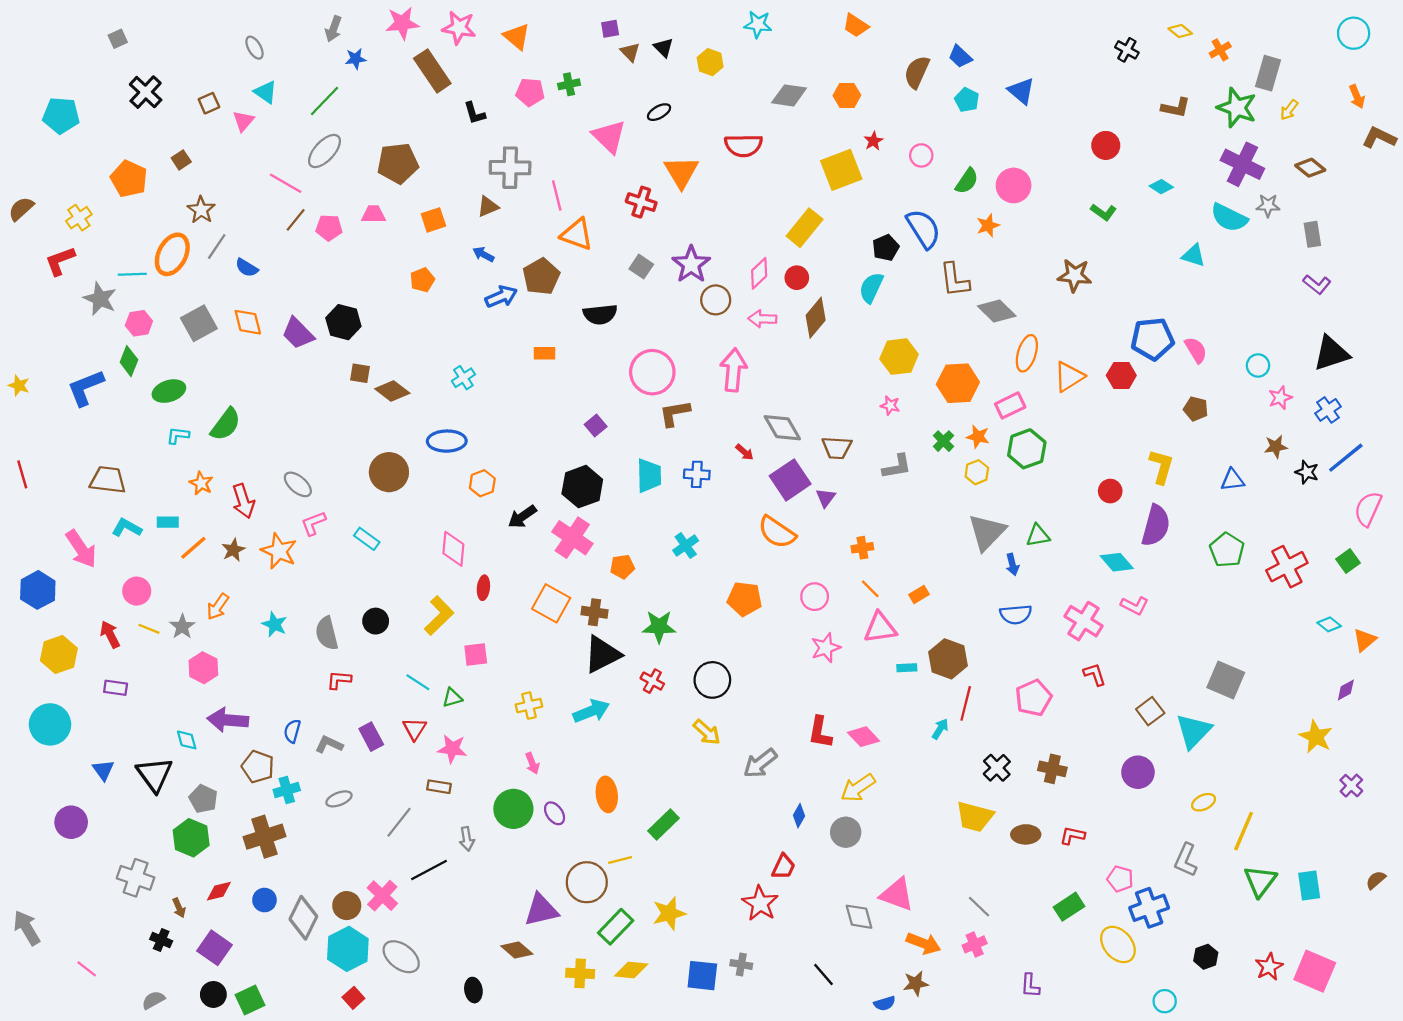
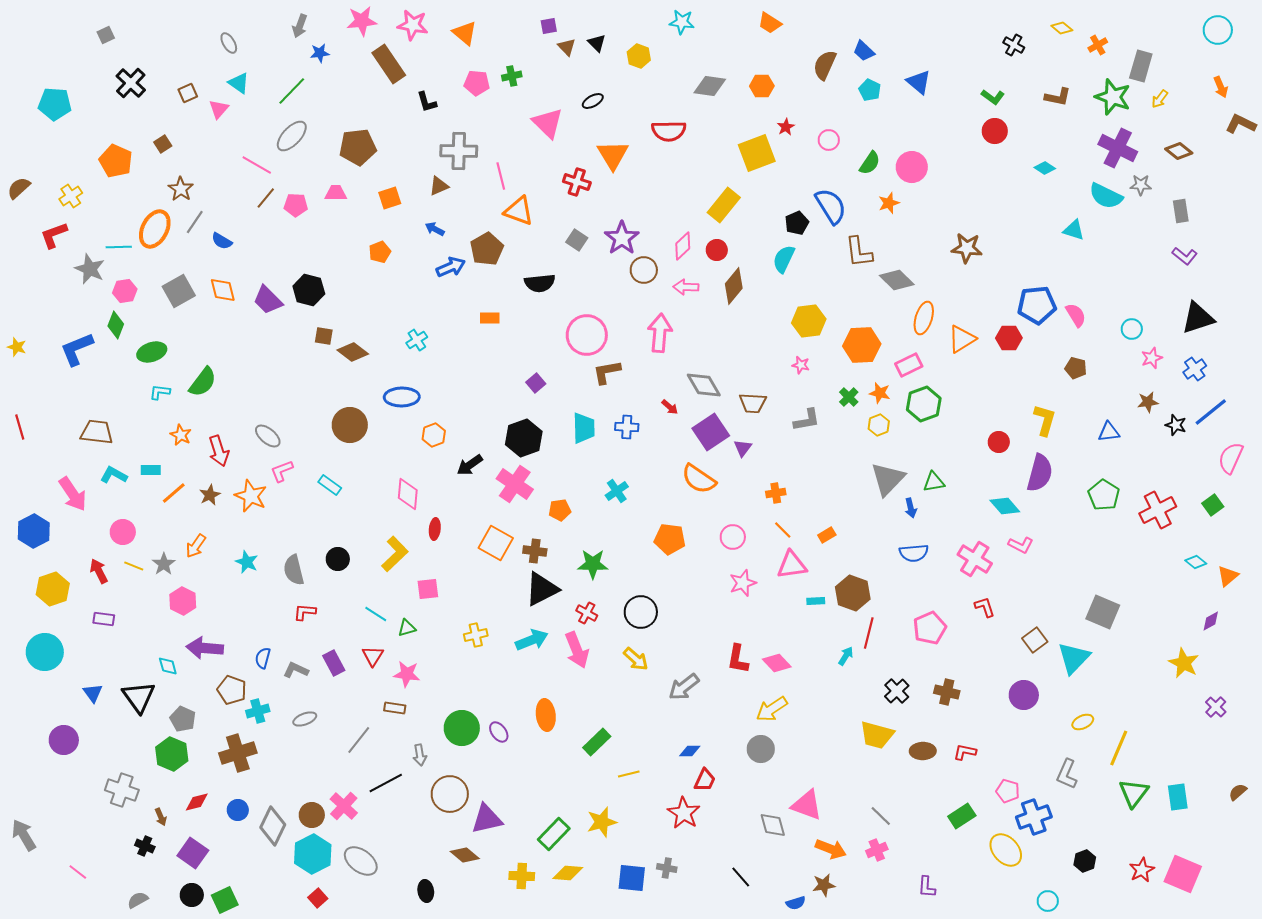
green L-shape: (1104, 212) -> (993, 97), moved
pink arrow: (532, 763) -> (577, 650), moved, size x1.8
blue diamond: (799, 816) -> (690, 751), moved, turned 60
yellow line: (620, 860) -> (629, 774), moved
brown circle: (587, 882) -> (450, 794), moved

